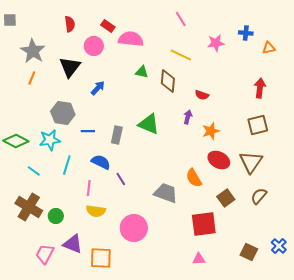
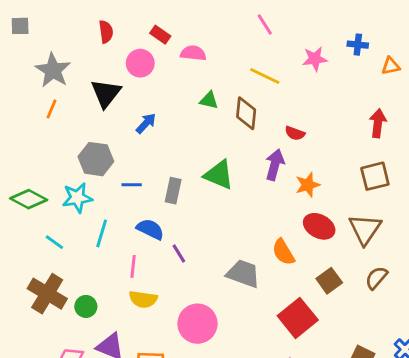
pink semicircle: (131, 39) -> (193, 53), size x0.7
purple arrow: (188, 117) -> (275, 165), size x1.5
red square: (204, 224) -> (298, 318), turned -32

